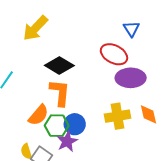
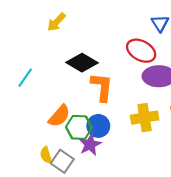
yellow arrow: (35, 28) -> (56, 22), size x0.7
orange L-shape: (60, 93) -> (102, 87), moved

